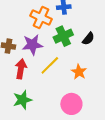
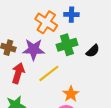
orange star: (79, 72) -> (71, 94), moved

